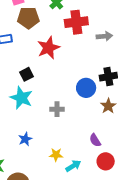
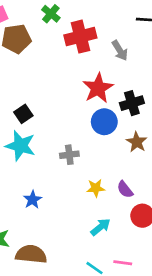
gray arrow: (104, 36) -> (120, 50), turned 70
red star: (48, 48) -> (98, 88), moved
yellow star: (56, 155) -> (96, 188), moved

